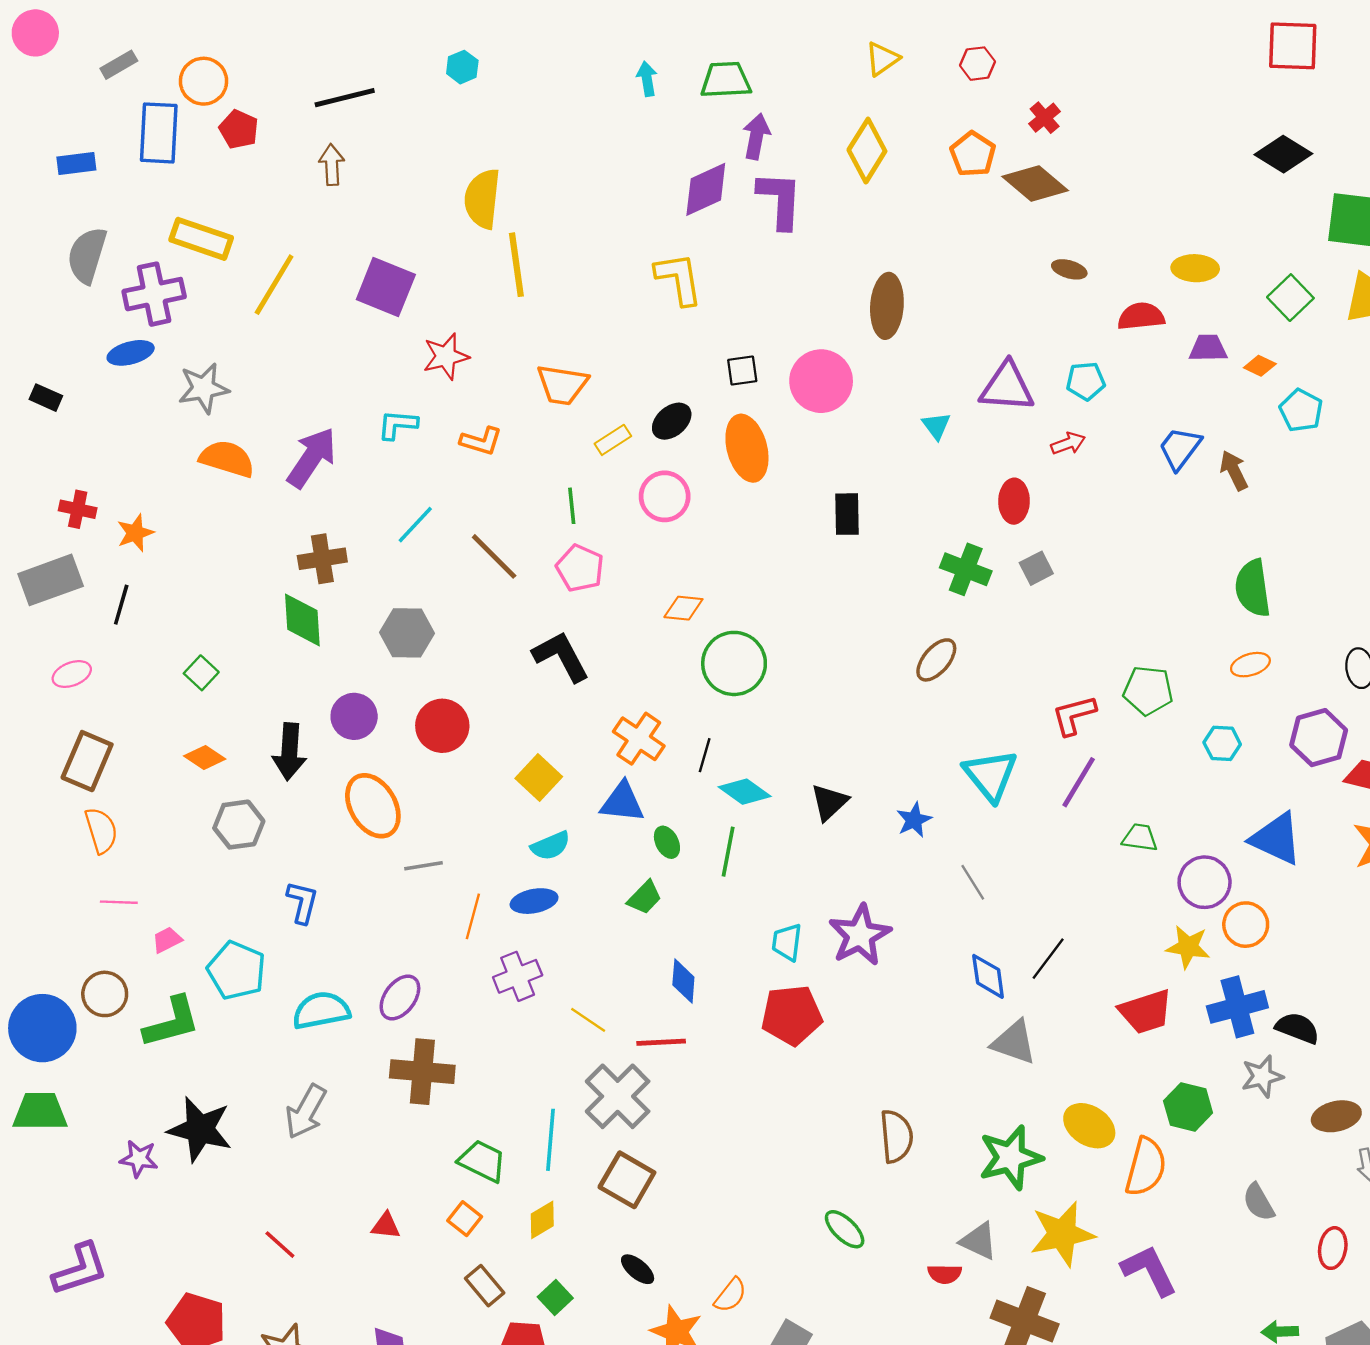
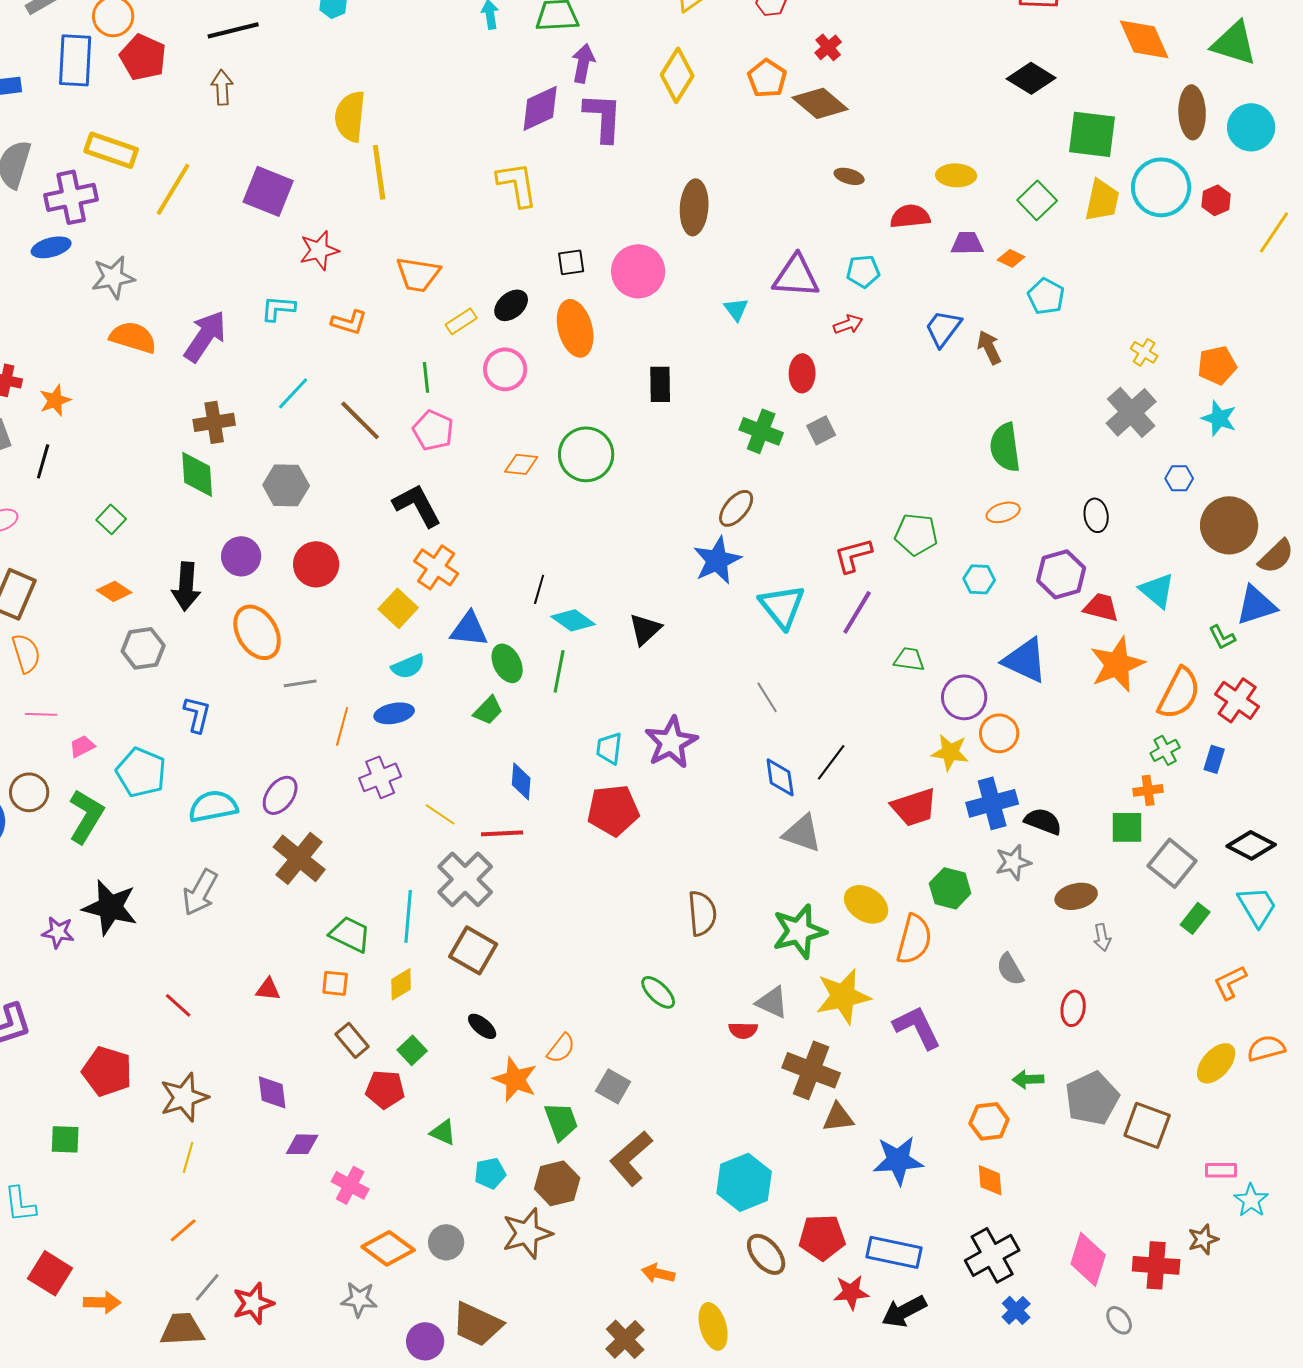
red pentagon: (239, 129) -> (143, 57), size x1.4
green circle: (734, 663) -> (586, 454), moved
orange cross: (639, 739) -> (436, 567), moved
blue star: (914, 820) -> (717, 560), moved, size x1.6
green ellipse: (667, 842) -> (507, 663), size x1.4
green L-shape: (172, 1022) -> (86, 816), turned -44
brown cross: (422, 1072) -> (299, 858), turned 34
orange square: (465, 1219) -> (335, 983), turned -32

